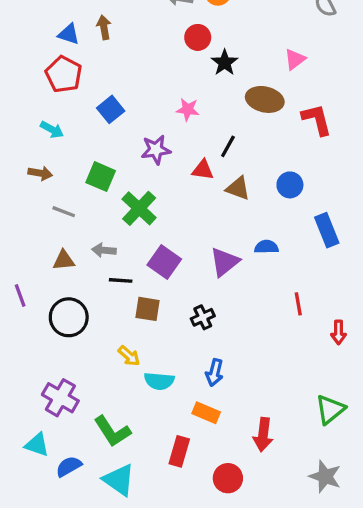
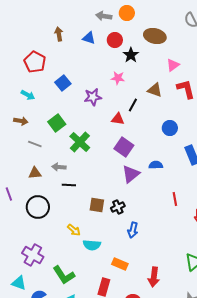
blue triangle: (69, 34) -> (89, 38), moved
pink triangle: (295, 59) -> (173, 65), moved
brown ellipse: (265, 99) -> (155, 36), moved
pink star: (188, 109) -> (118, 78), moved
purple star: (156, 150) -> (93, 97), moved
green square: (101, 177) -> (57, 123), turned 30
brown triangle: (238, 188) -> (155, 90), moved
purple square: (164, 262) -> (124, 147), moved
brown square: (147, 309) -> (97, 205), moved
blue arrow: (214, 373) -> (133, 230), moved

